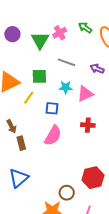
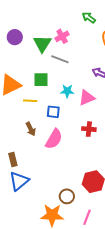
green arrow: (85, 28) -> (89, 18), moved
gray line: (66, 62) -> (60, 59), moved
yellow line: (29, 98) -> (30, 101), turned 56
brown arrow: (12, 126) -> (31, 129), moved
brown rectangle: (21, 143) -> (13, 159), moved

